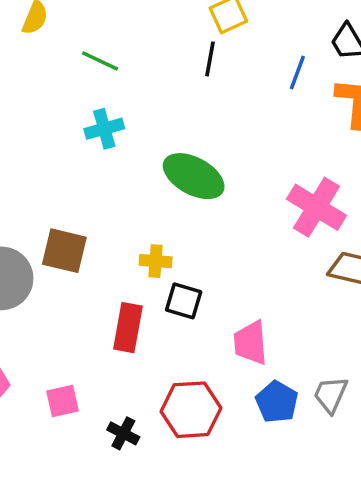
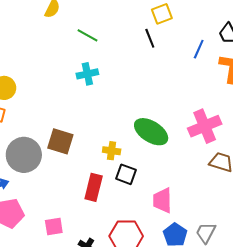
black line: (210, 59) -> (150, 38), turned -36
green ellipse: (194, 176) -> (151, 132), moved
pink cross: (316, 207) -> (205, 126), turned 32

